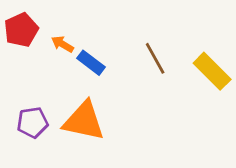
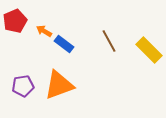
orange triangle: (84, 121) -> (59, 85), turned -32

